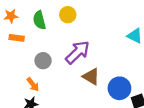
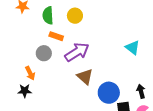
orange rectangle: (17, 38) -> (56, 36), moved

